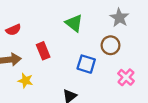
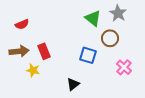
green triangle: (74, 23) -> (93, 18), moved
red rectangle: (43, 51) -> (44, 51), moved

